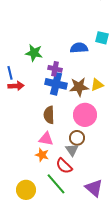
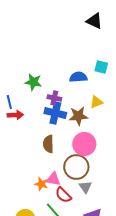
yellow triangle: (97, 85) -> (96, 102), moved
brown circle: (77, 138) -> (76, 167), size x1.6
pink triangle: (46, 139) -> (53, 179), moved
gray triangle: (72, 150) -> (85, 187), moved

